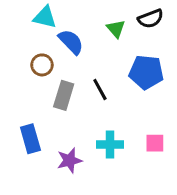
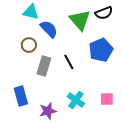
green triangle: (116, 29) -> (80, 20), size x1.6
blue pentagon: (146, 72) -> (101, 50), turned -30
cyan cross: (110, 145) -> (76, 100), turned 36

